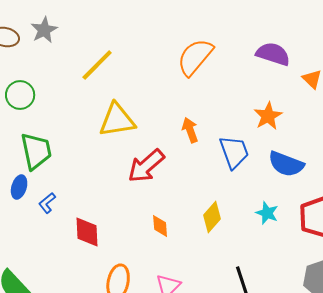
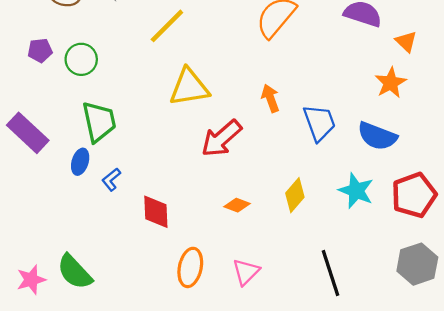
orange star: (268, 116) -> (391, 83), moved
cyan star: (267, 213) -> (356, 191), size x1.4
orange diamond: (160, 226) -> (237, 205), turned -65

